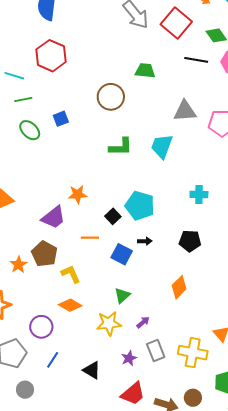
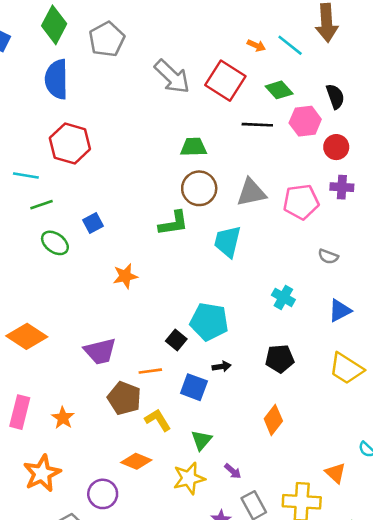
brown circle: (111, 97) -> (199, 188), moved
green L-shape: (121, 147) -> (173, 223), moved
orange star: (78, 194) -> (125, 276), moved
cyan cross: (199, 195) -> (283, 297), turned 36
purple trapezoid: (54, 217) -> (100, 351), turned 32
brown pentagon: (44, 254) -> (124, 398), moved
yellow L-shape: (71, 274) -> (158, 420), moved
purple arrow: (143, 322) -> (233, 471), turned 88

